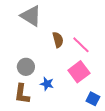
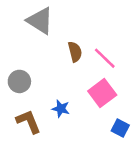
gray circle: (26, 67) -> (19, 81), moved
brown L-shape: (22, 94) -> (28, 122), turned 150

